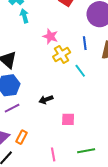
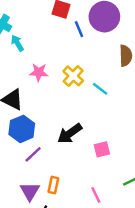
pink star: (50, 36) -> (39, 72), moved
blue line: (85, 43) -> (79, 29), moved
black arrow: (46, 100) -> (70, 133), size x1.5

